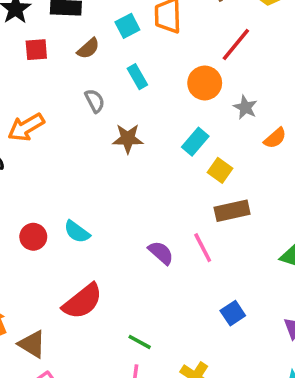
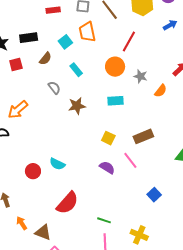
cyan rectangle: (195, 142) -> (116, 101), turned 56
yellow square: (220, 170) -> (108, 138), moved

